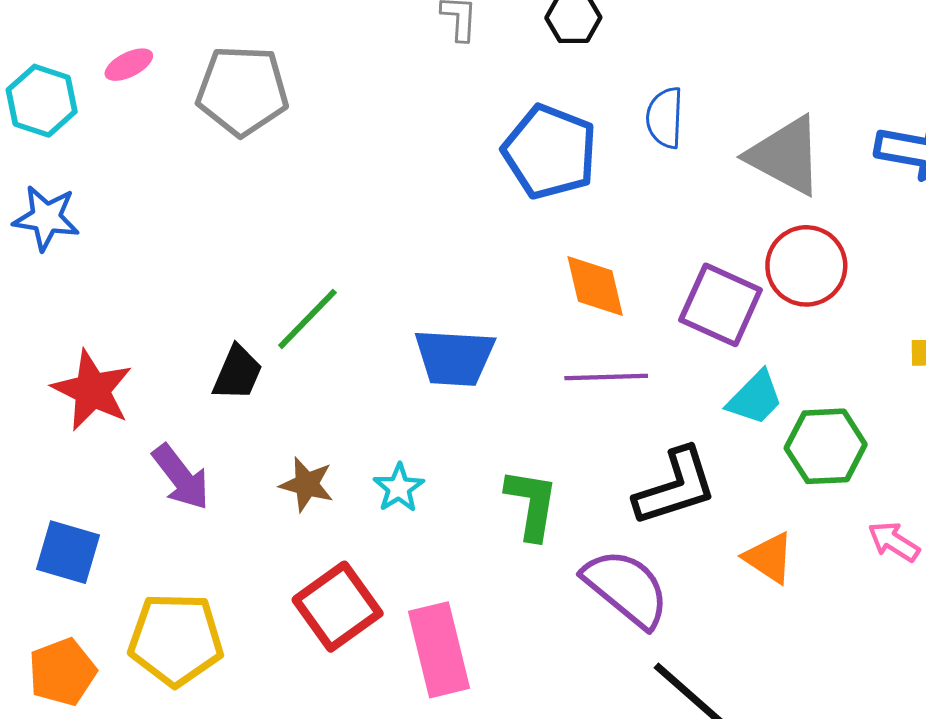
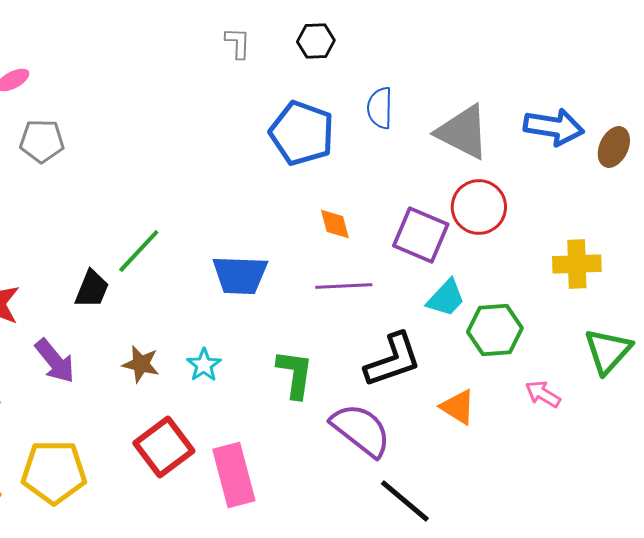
gray pentagon: (242, 91) -> (42, 141), moved, size x0.7
orange diamond: (595, 286) -> (335, 224), size x0.7

